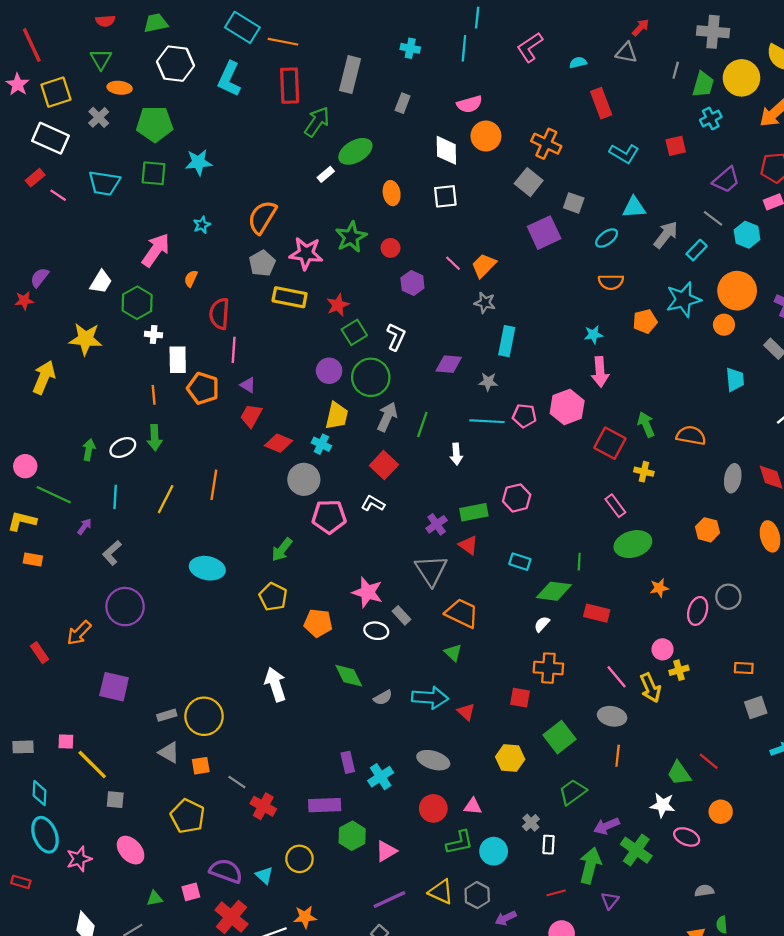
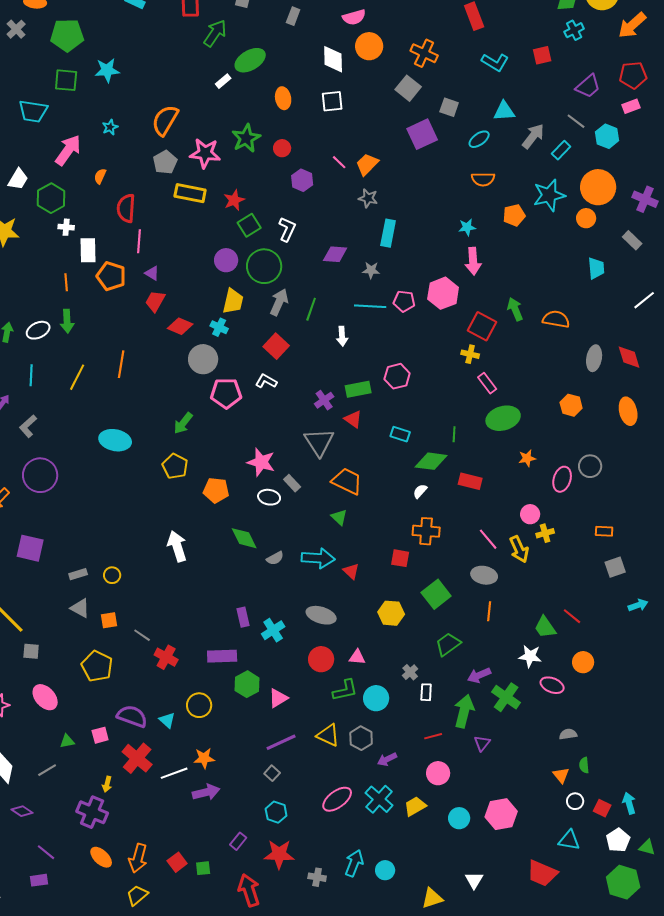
cyan trapezoid: (104, 183) -> (33, 111), moved
yellow cross: (644, 472) -> (470, 354), moved
yellow circle: (204, 716) -> (112, 575), size x0.5

